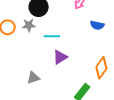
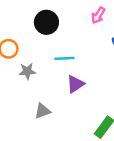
gray star: (29, 25) -> (27, 71), moved

